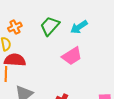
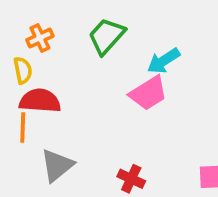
cyan arrow: (79, 27) -> (164, 61), moved

